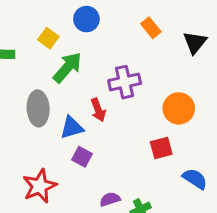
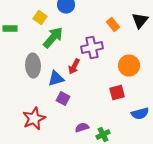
orange rectangle: (151, 28) -> (113, 24), moved
red arrow: (98, 110) -> (74, 66), turned 49
blue semicircle: (195, 179) -> (140, 114), turned 132

